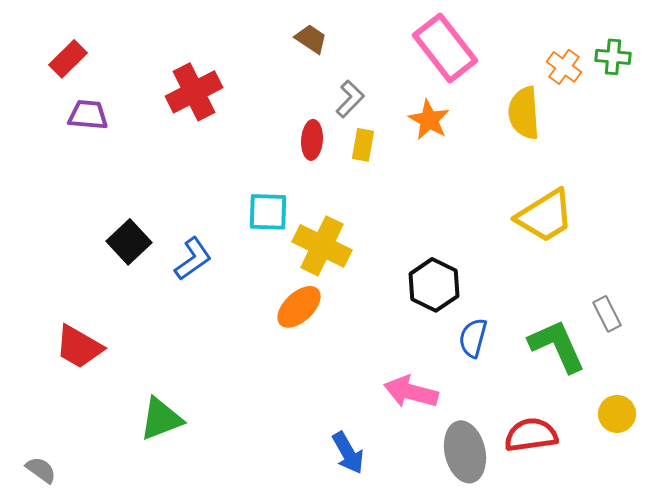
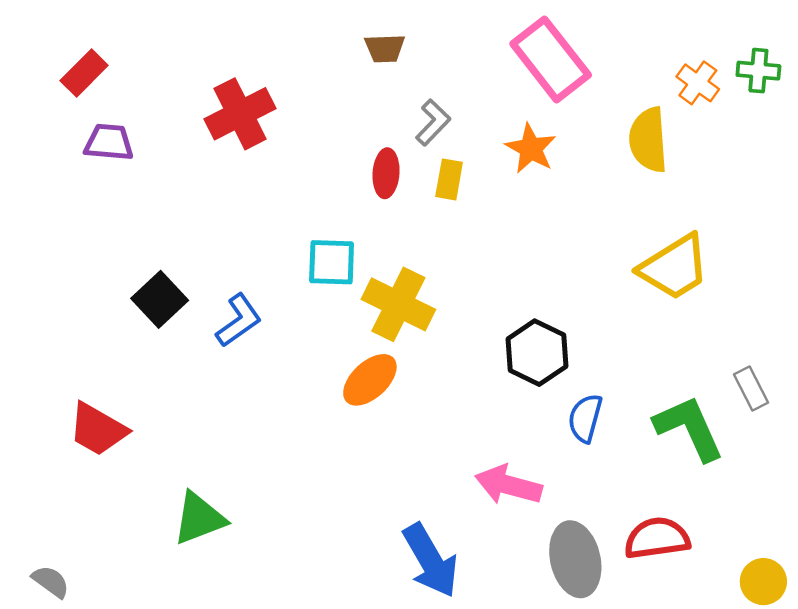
brown trapezoid: (311, 39) -> (385, 48), turned 144
yellow circle: (617, 414) -> (763, 582), moved
blue arrow: (348, 453) -> (431, 560), size x1.4

